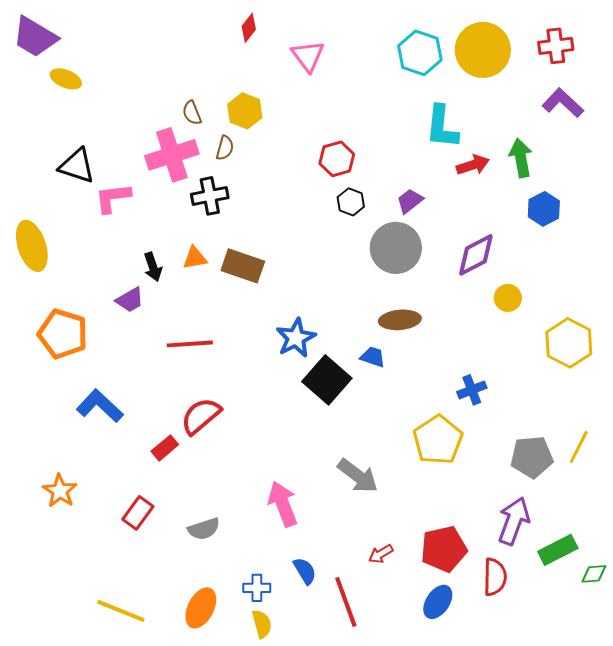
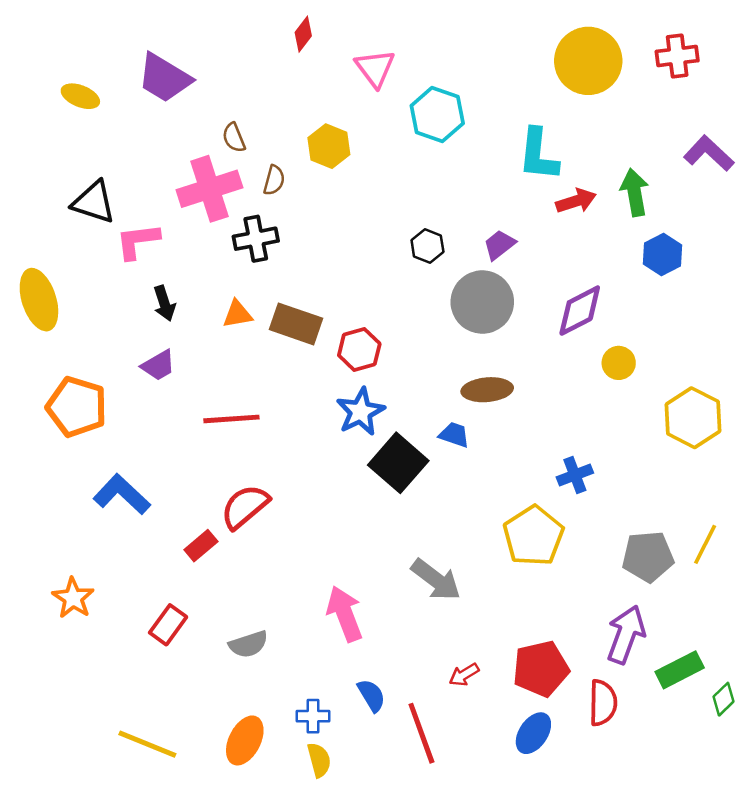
purple trapezoid: (35, 37) -> (164, 78), moved
cyan hexagon: (420, 53) -> (437, 114), moved
purple L-shape: (563, 103) -> (709, 153), moved
yellow hexagon: (245, 111) -> (329, 146), moved
red hexagon: (337, 159) -> (359, 350), moved
black arrow: (153, 267) -> (164, 303), moved
green diamond: (594, 574) -> (723, 699), turned -40

